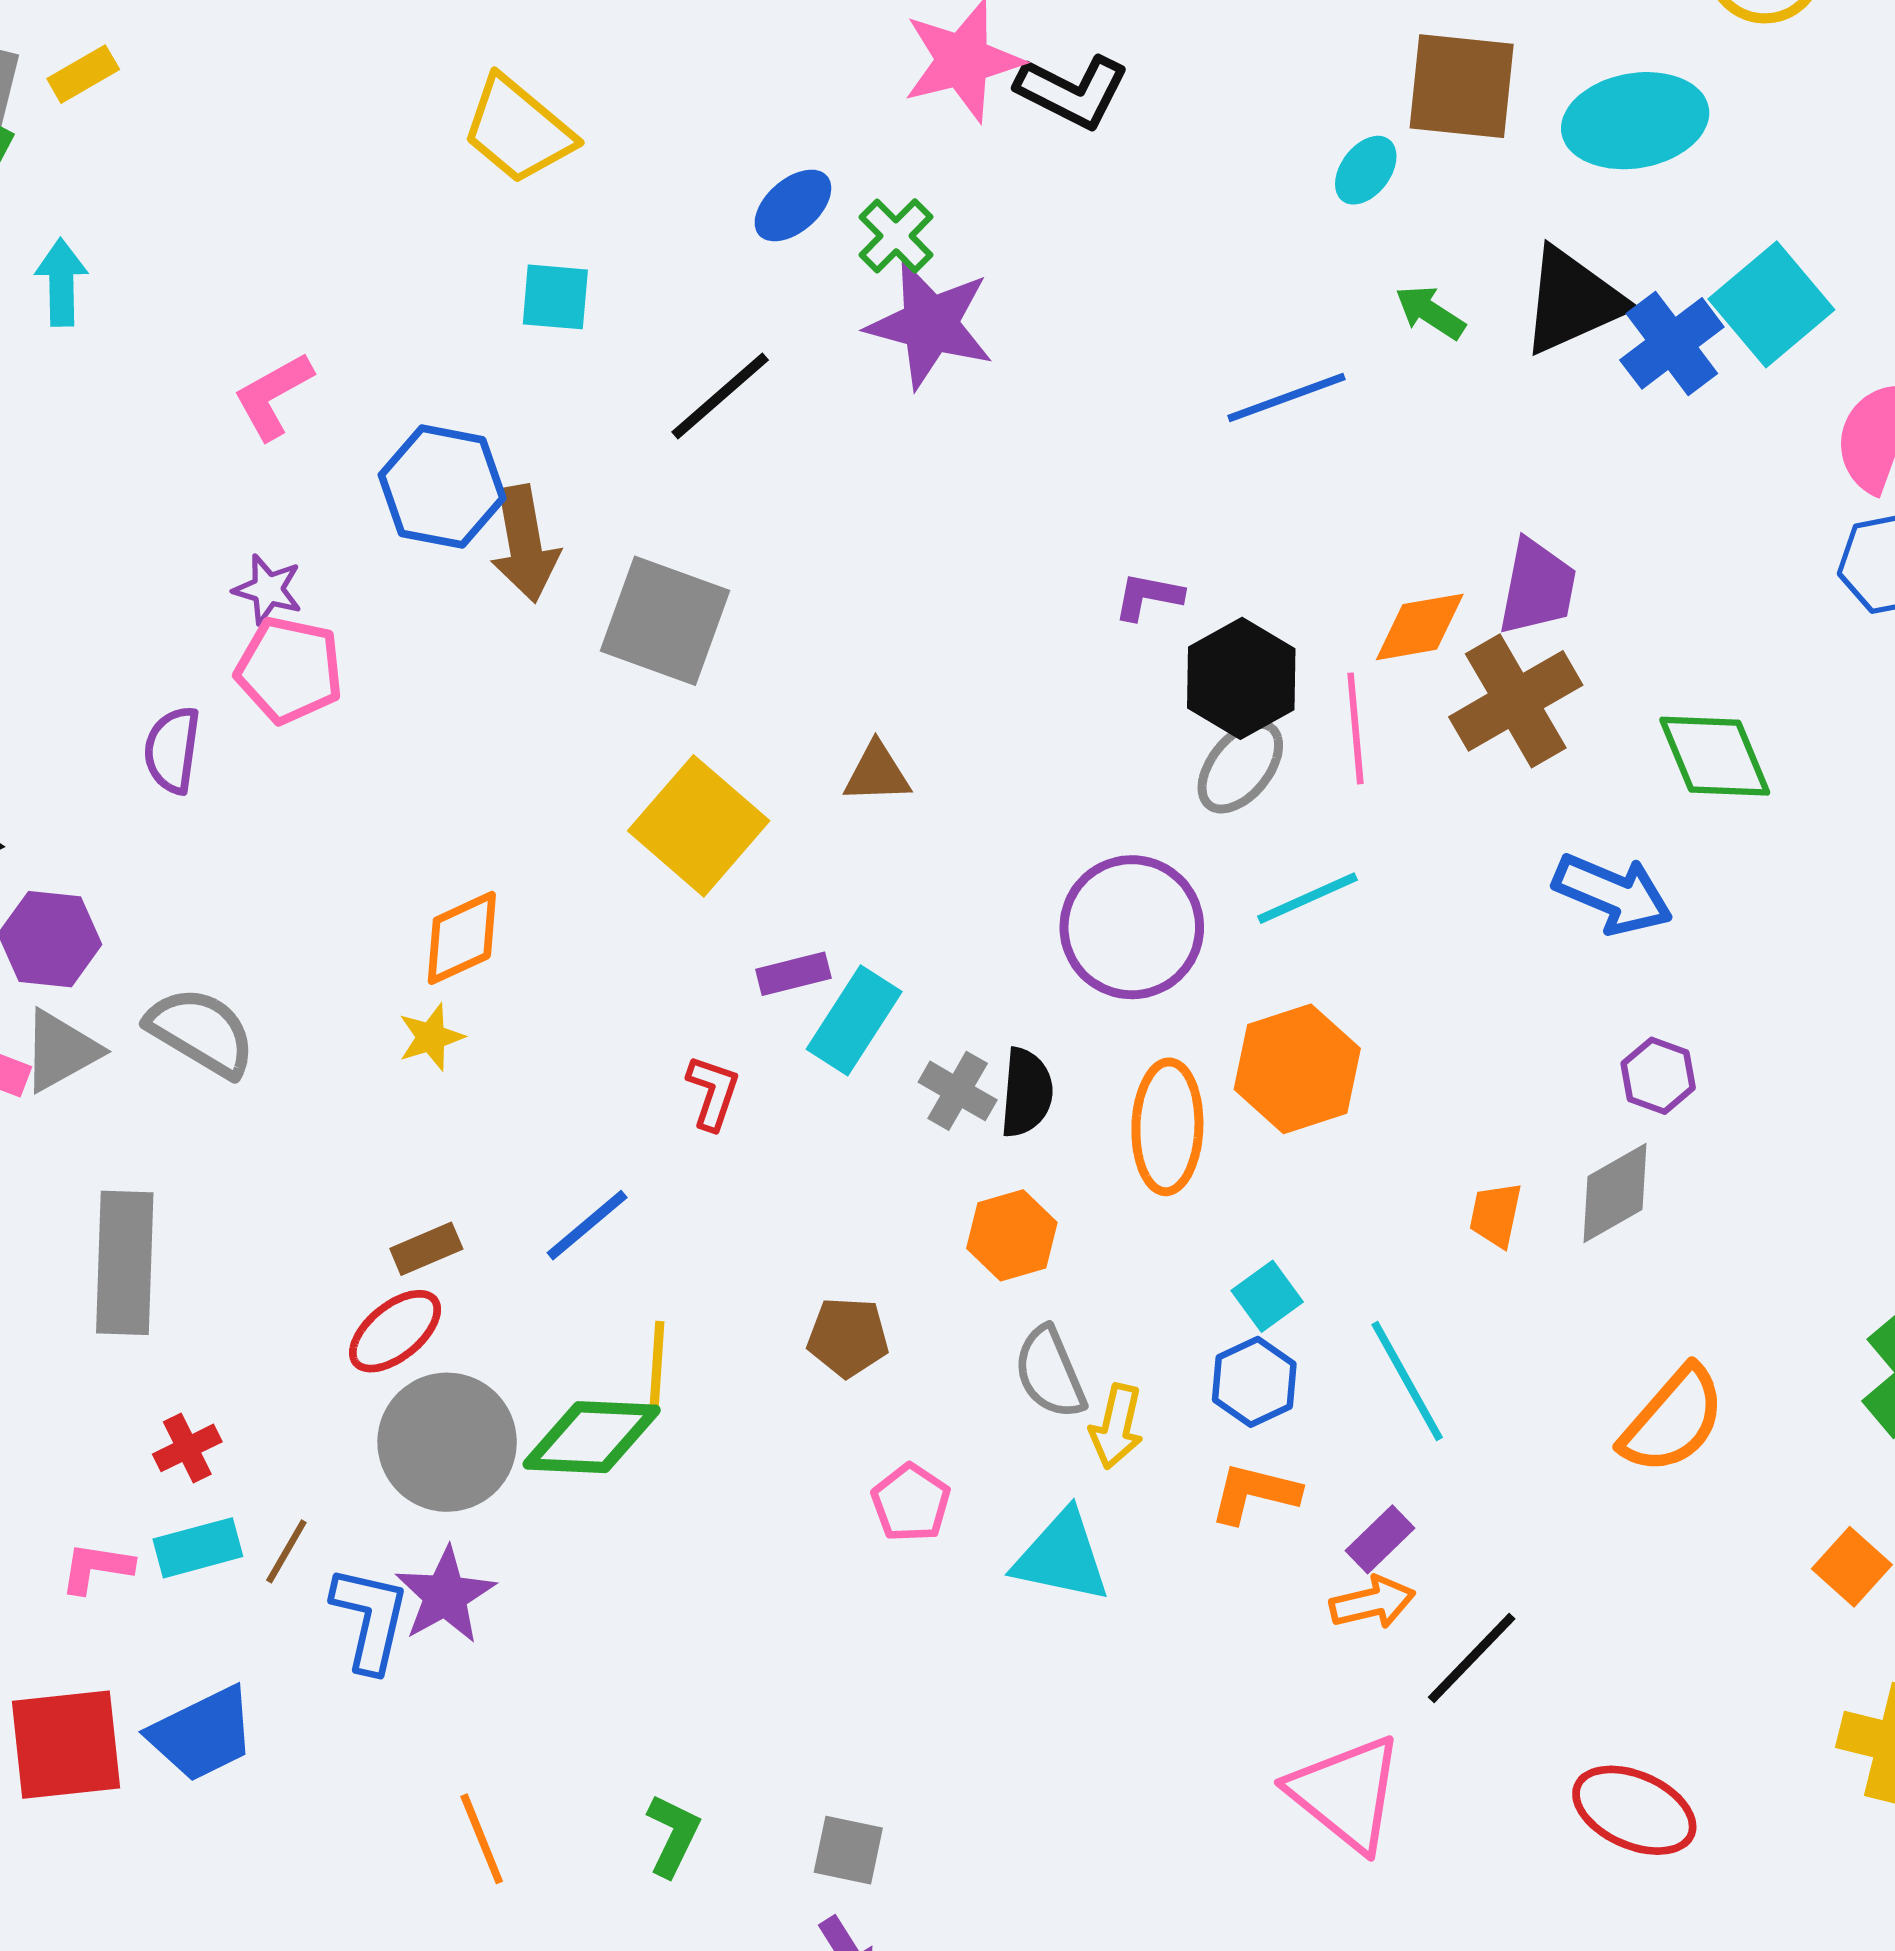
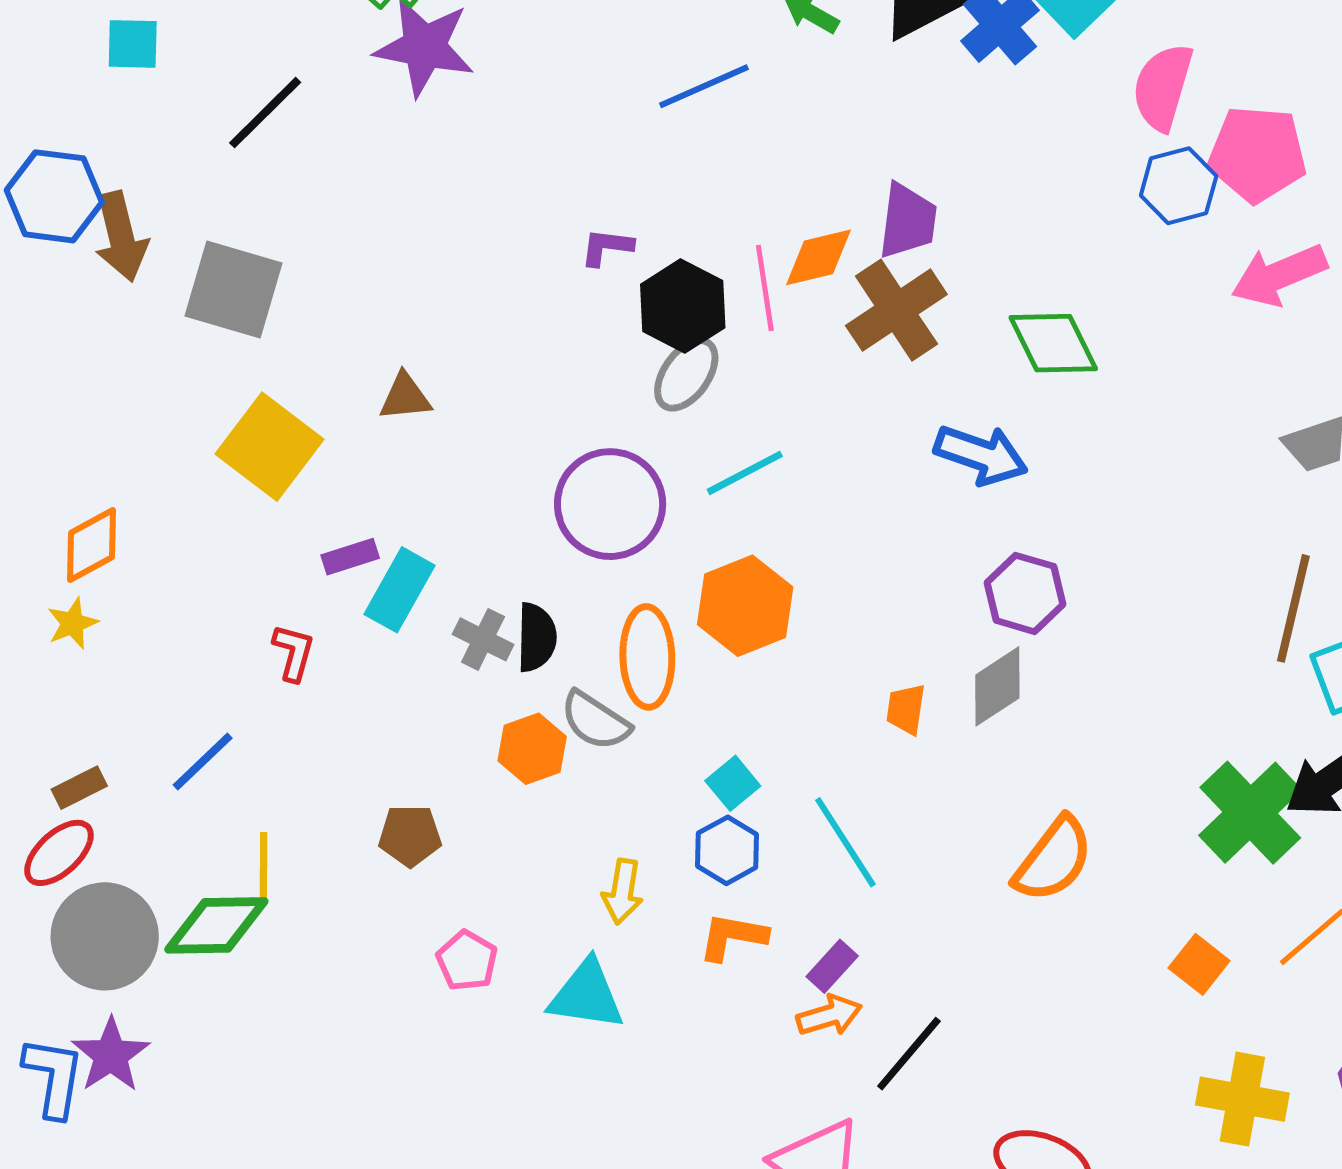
pink line: (1355, 728) -> (765, 288), moved
purple hexagon: (1658, 1076) -> (1025, 593), size x1.4
gray semicircle: (1050, 1373) -> (595, 721), moved, turned -30

